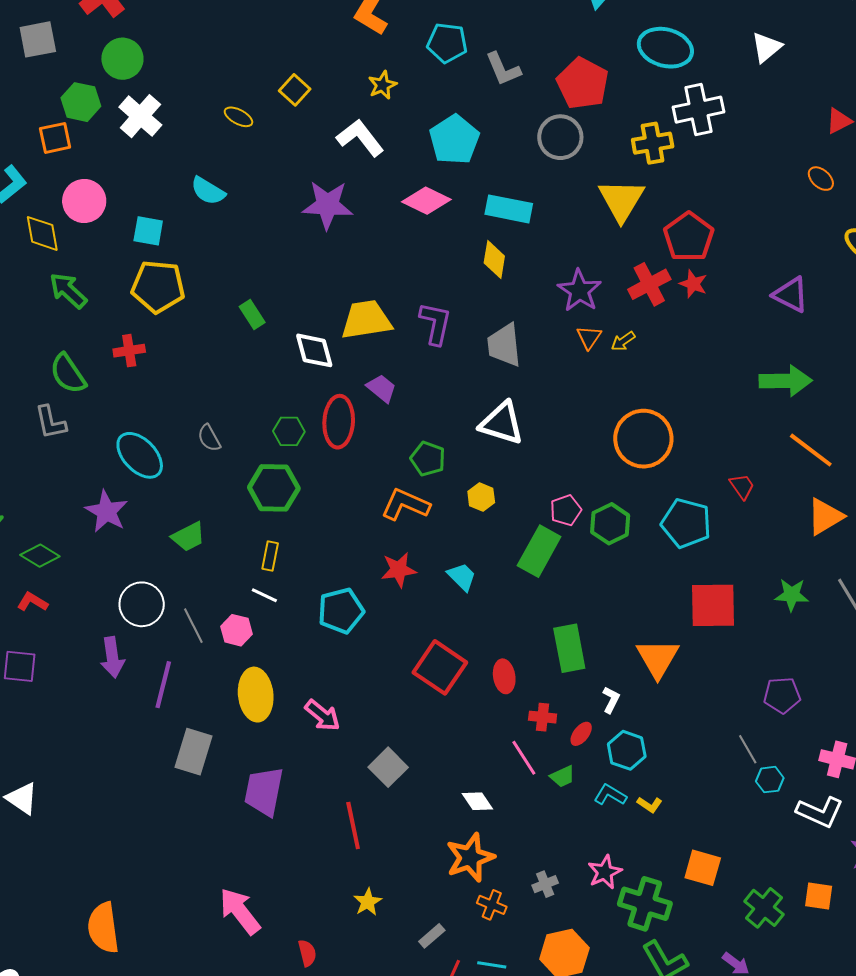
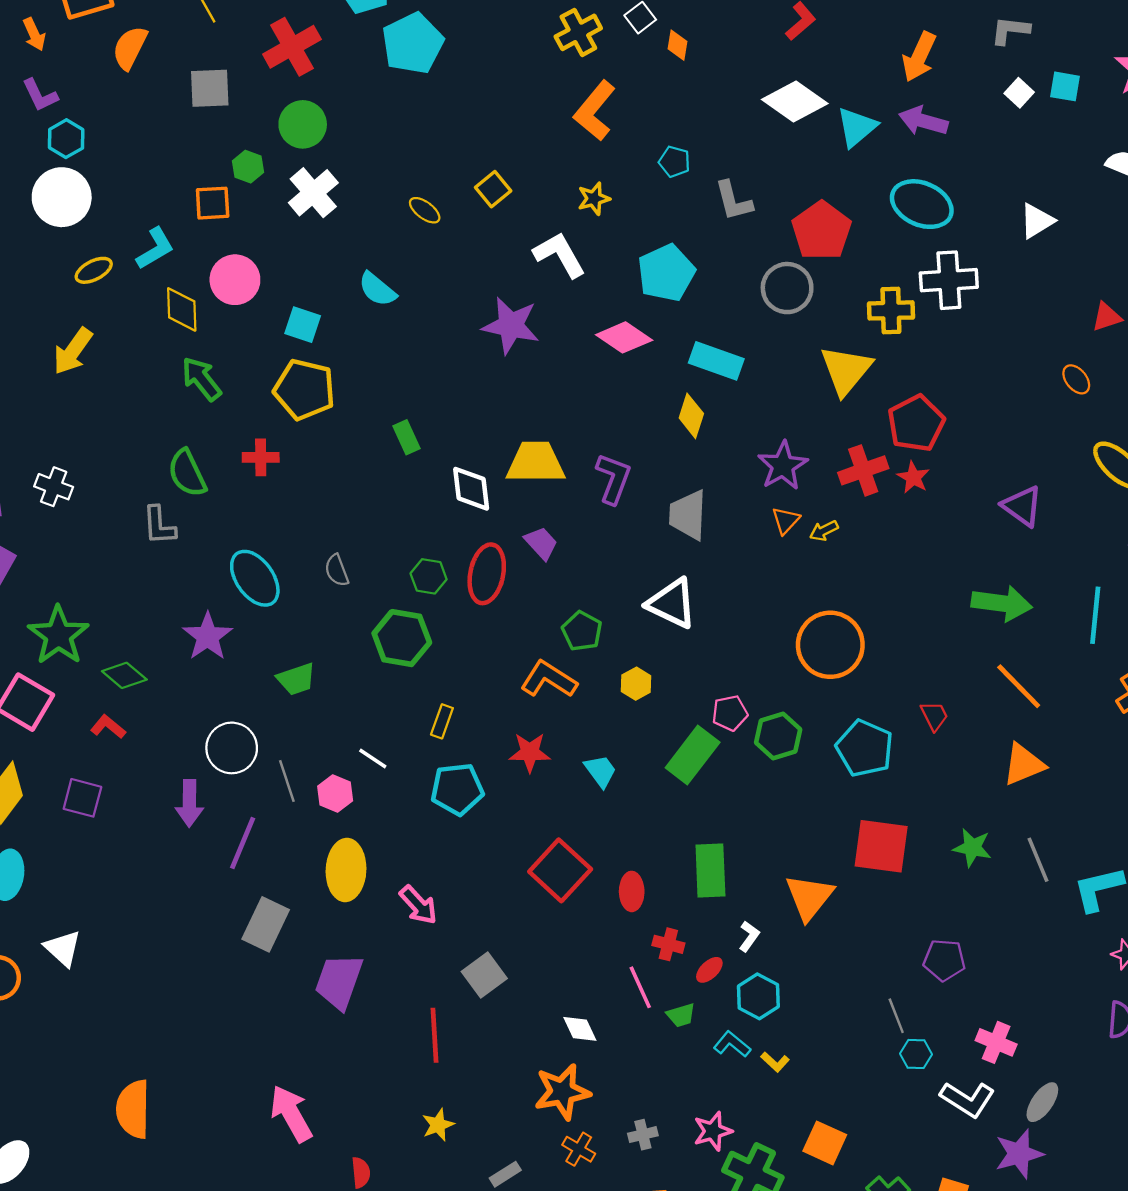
cyan pentagon: (447, 43) -> (674, 162), size x0.7
green hexagon: (81, 102) -> (248, 167), size x0.7
yellow rectangle: (270, 556) -> (442, 721), moved

